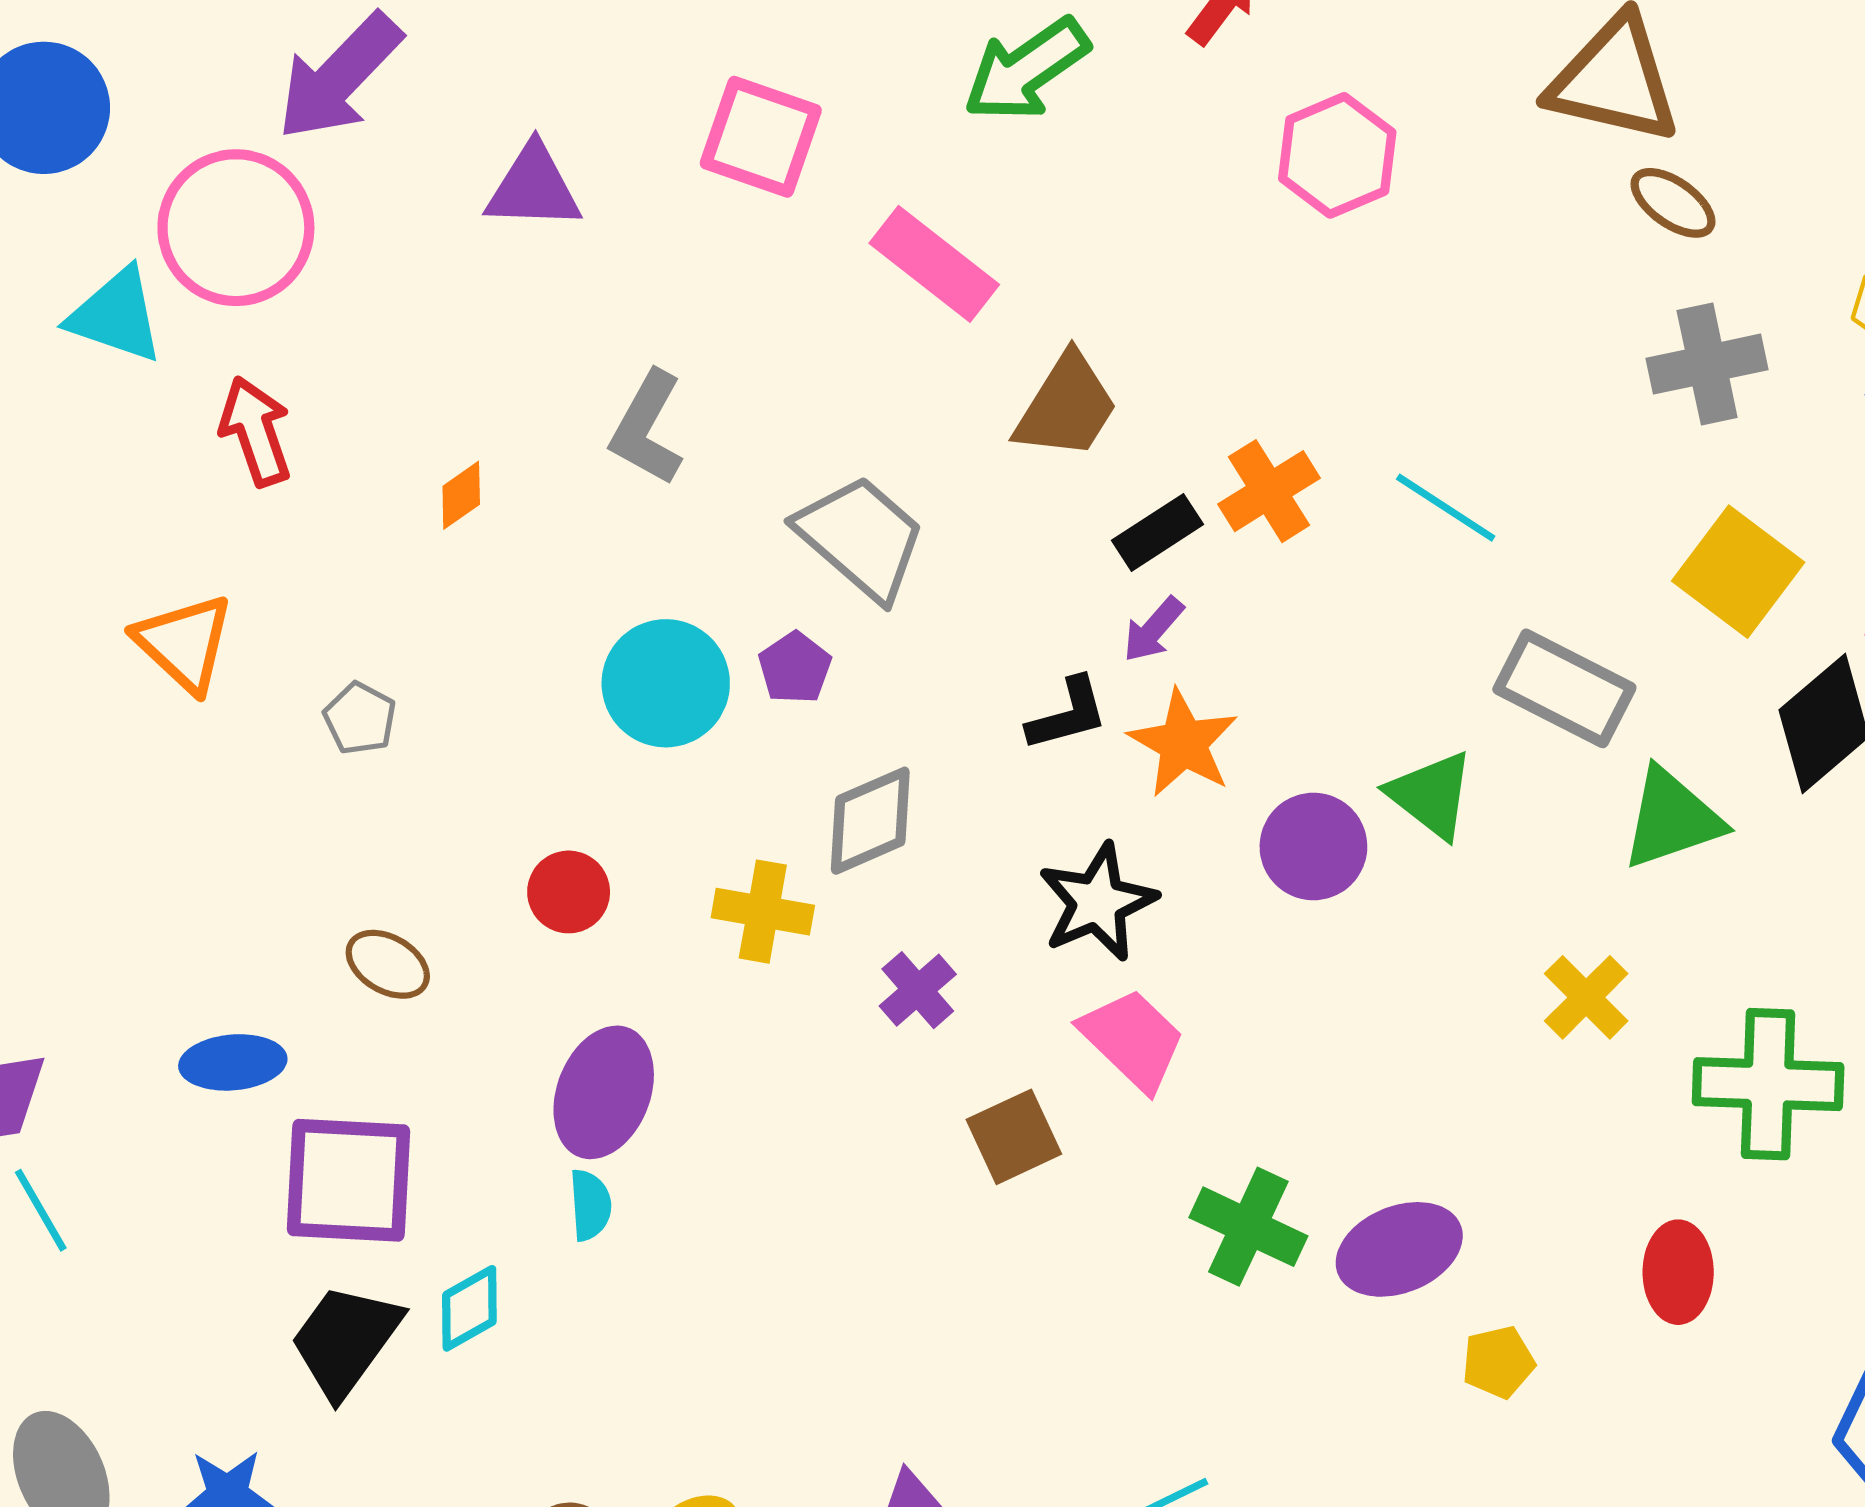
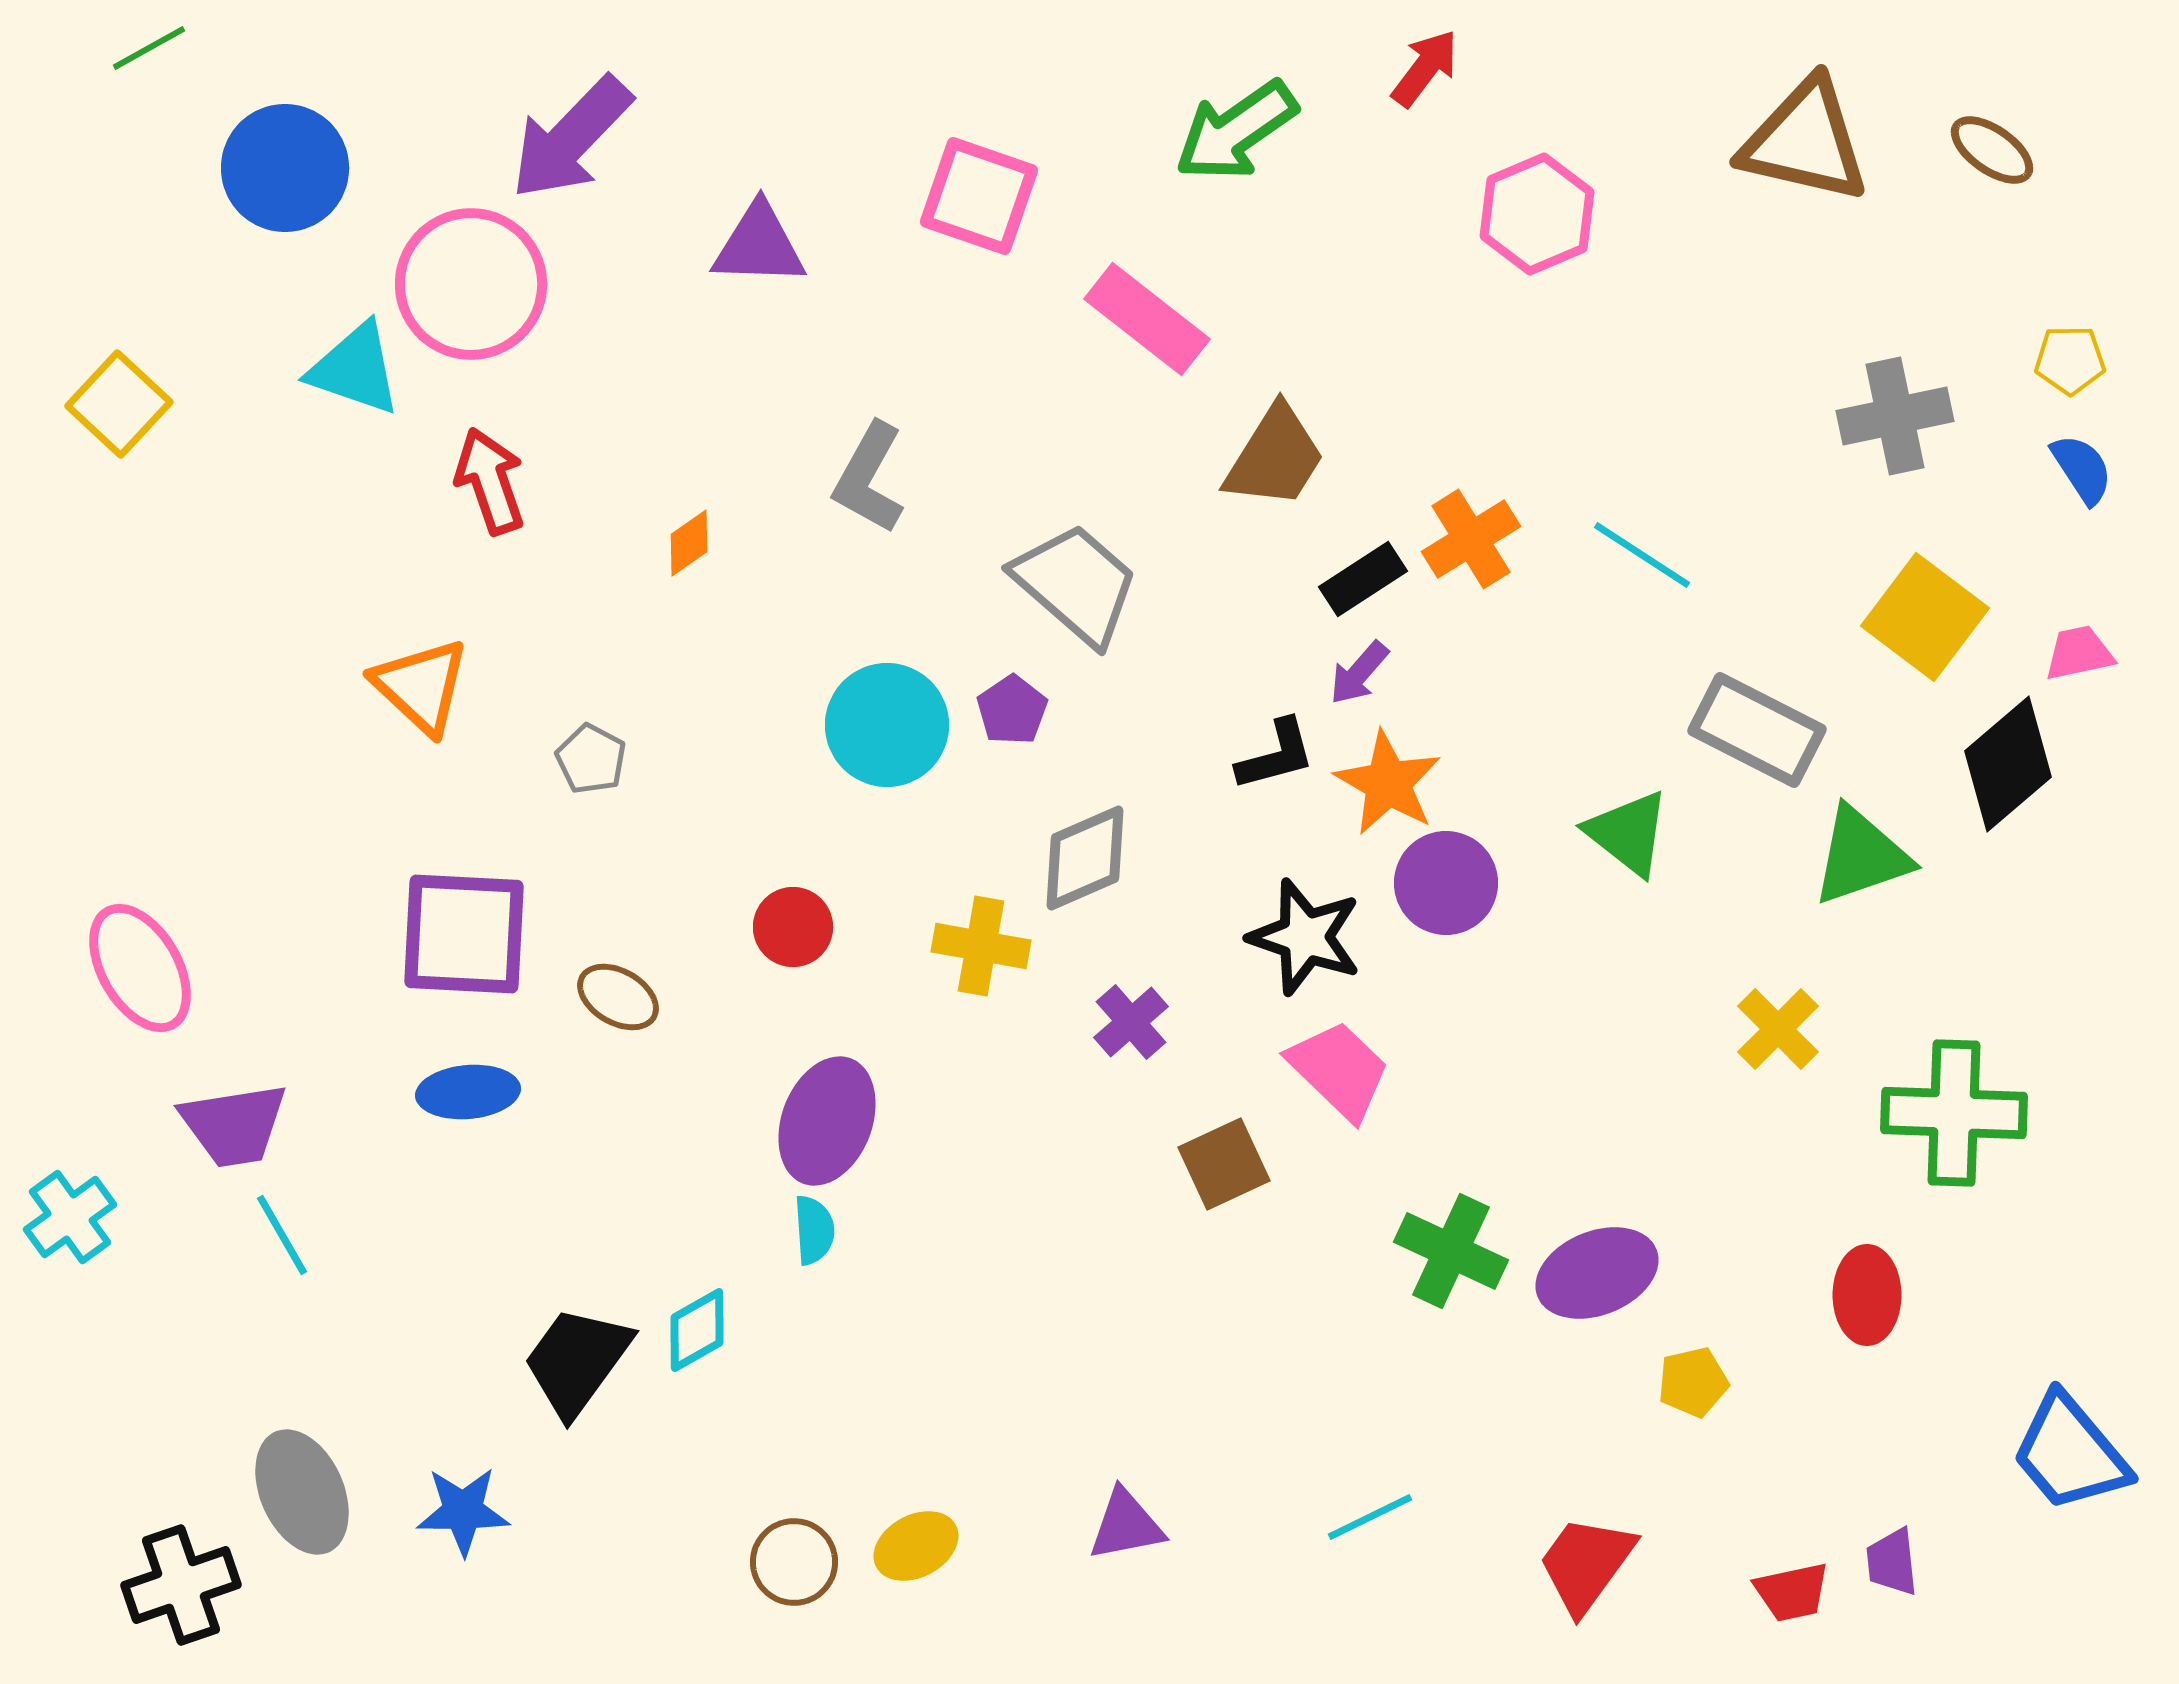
brown ellipse: (1673, 203) -> (1992, 150), moved
purple circle: (1313, 846) -> (1446, 883), moved
black star: (1098, 902) -> (1305, 937), turned -30
purple square: (349, 1180) -> (464, 934), moved

